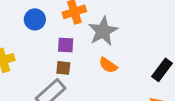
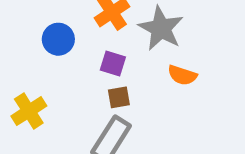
purple square: (66, 45) -> (113, 63), turned 30

